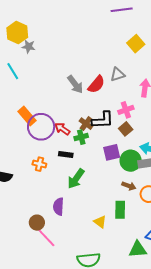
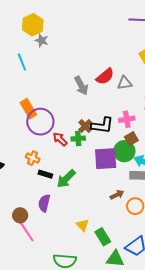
red semicircle: (96, 84) -> (105, 76), moved
red arrow: (62, 129) -> (60, 139), moved
brown square: (126, 129) -> (131, 139), moved
purple square: (112, 152) -> (106, 159), size x1.4
black rectangle: (66, 155) -> (45, 174), moved
green circle: (131, 161) -> (124, 151), moved
brown arrow: (129, 186) -> (117, 195), turned -56
green rectangle: (120, 210) -> (103, 237), moved, turned -42

